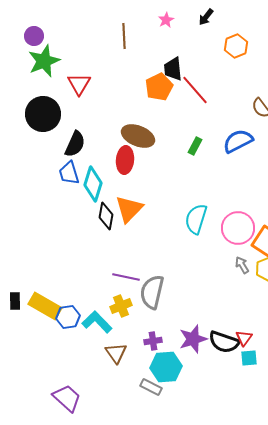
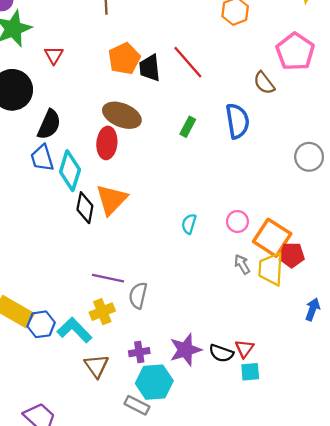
black trapezoid: (173, 69) -> (150, 68), moved
red triangle: (79, 84) -> (54, 55), size x0.7
orange pentagon: (159, 87) -> (124, 59), moved
blue semicircle: (238, 141) -> (237, 121), turned 108
cyan semicircle: (196, 219) -> (189, 224), moved, size x0.6
pink circle: (238, 228) -> (237, 222), size x0.6
gray semicircle: (152, 292) -> (138, 295), size x0.7
black semicircle: (224, 342) -> (221, 353), size x0.7

